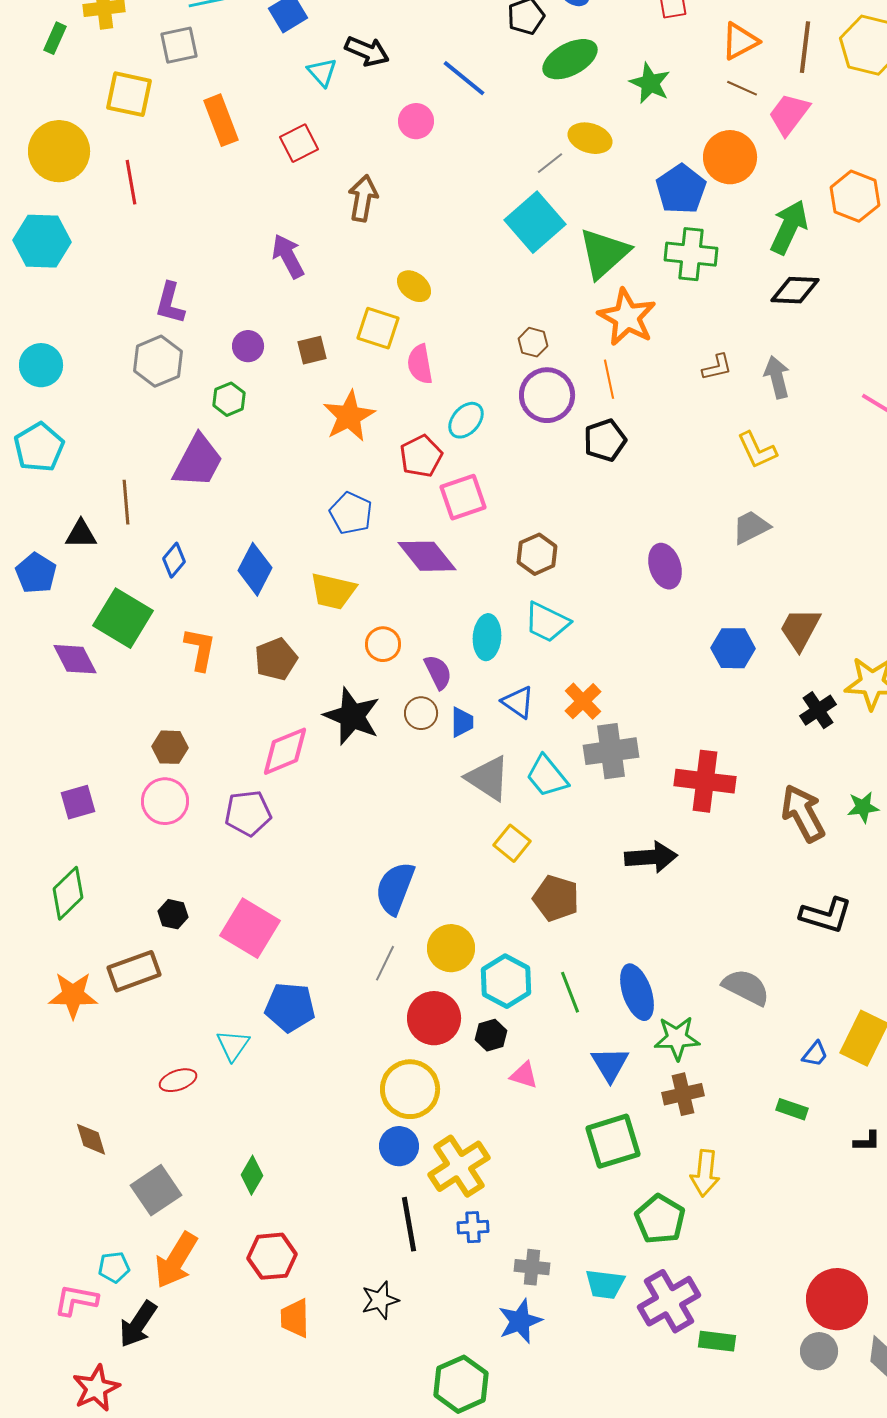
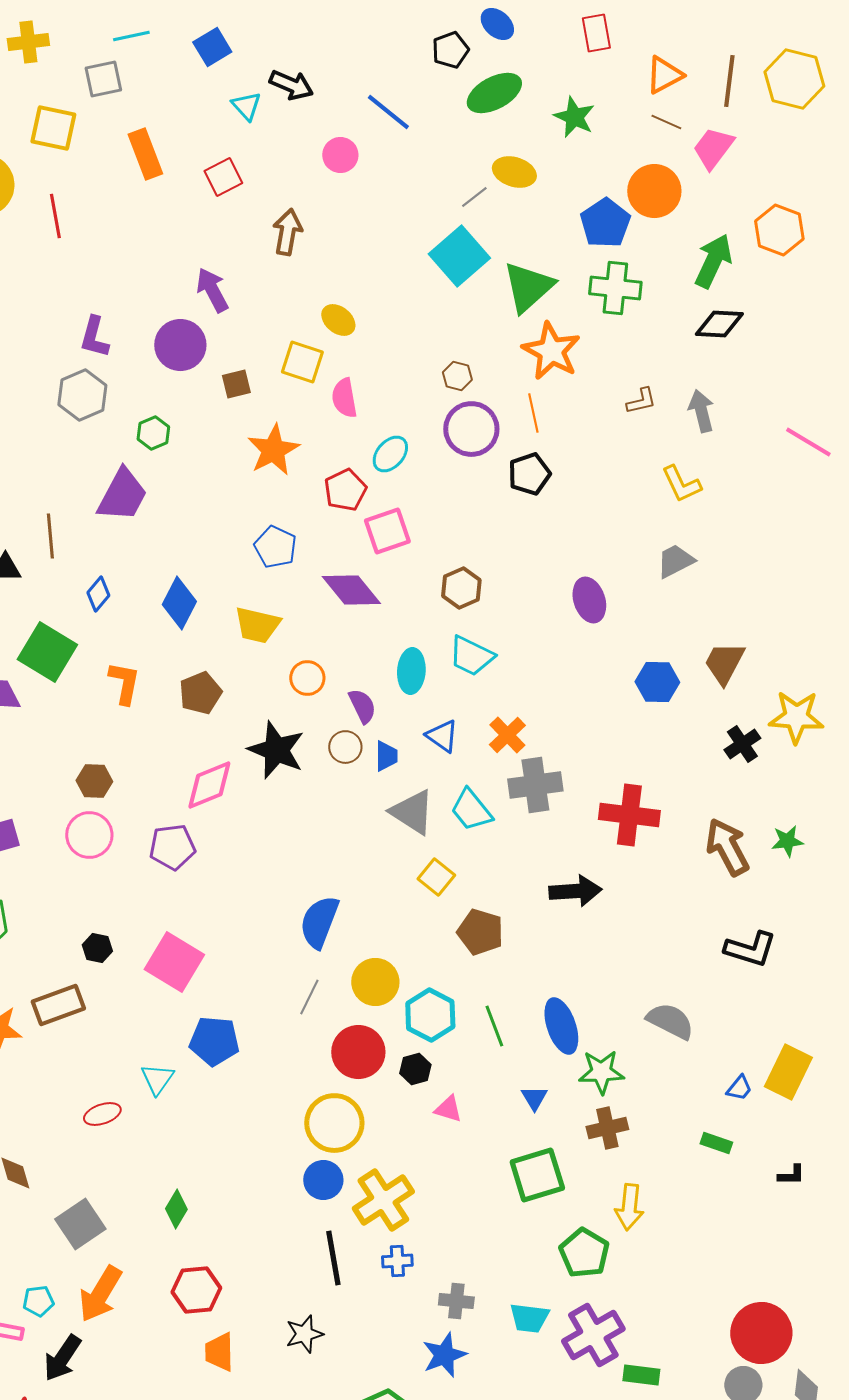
purple circle: (248, 346) -> (180, 345), moved, size x1.6
blue triangle: (610, 1064) -> (534, 1098), size x0.7

